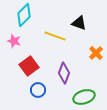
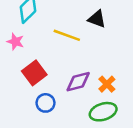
orange cross: (96, 53) -> (107, 84), moved
purple diamond: (64, 73) -> (78, 82), turned 55

